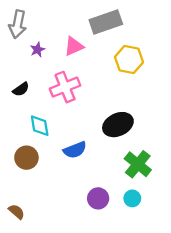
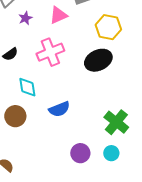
black ellipse: (118, 125) -> (98, 60), moved

